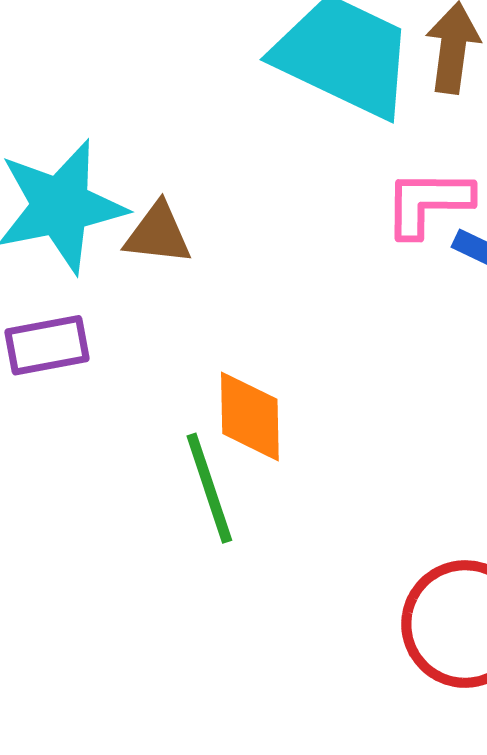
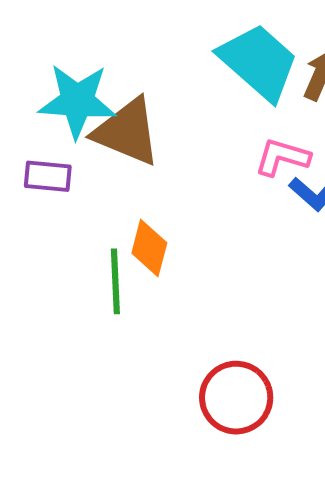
brown triangle: (158, 234) -> (127, 132), size x1.8

